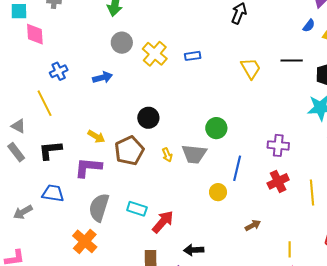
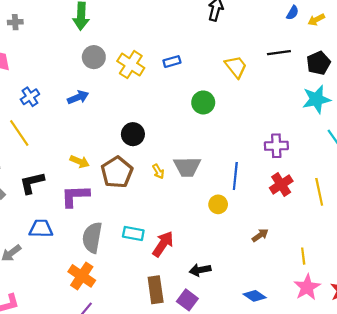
green circle: (216, 128) -> (203, 102), moved

